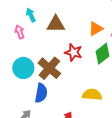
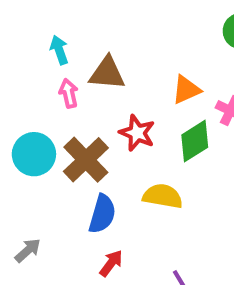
pink arrow: (20, 32) -> (69, 93), moved
blue semicircle: (41, 93) -> (102, 214), moved
yellow semicircle: (92, 95) -> (163, 196), moved

